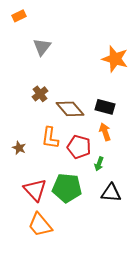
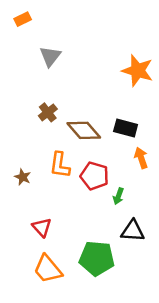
orange arrow: (105, 132) -> (141, 158), moved
green pentagon: (67, 188) -> (97, 258), moved
red triangle: (35, 190) -> (42, 227), size x0.7

